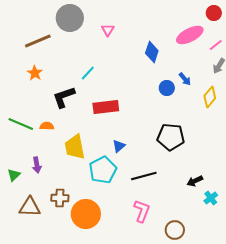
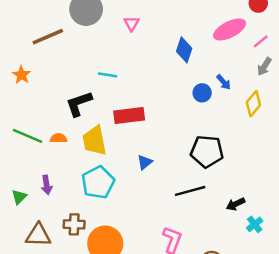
orange star: (35, 73) -> (22, 75), moved
cyan line: (88, 73) -> (108, 75), turned 56
yellow trapezoid: (75, 147) -> (94, 141), moved
cyan pentagon: (103, 170) -> (98, 183), moved
black line: (144, 176) -> (190, 191), moved

